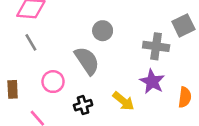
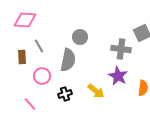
gray line: (31, 42) -> (39, 46), moved
gray semicircle: (87, 61) -> (68, 60), turned 45
brown rectangle: (13, 89) -> (22, 57), moved

